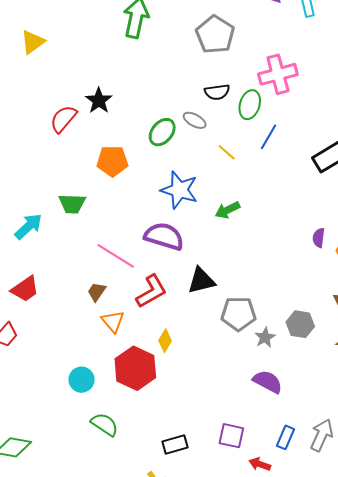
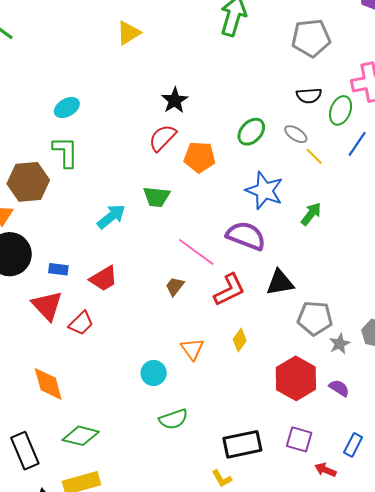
gray pentagon: (215, 35) -> (311, 38), turned 30
black star: (99, 101) -> (175, 100), moved
red semicircle: (63, 119) -> (162, 138), moved
gray ellipse: (195, 120) -> (296, 134), moved
green arrow: (228, 210) -> (311, 214), turned 150
orange triangle: (113, 321) -> (192, 349), moved
red hexagon: (135, 368) -> (296, 378), moved
purple semicircle: (268, 382) -> (339, 388), size x0.7
green semicircle: (105, 424) -> (173, 419), turned 124
black rectangle: (175, 445) -> (242, 444), size x1.5

